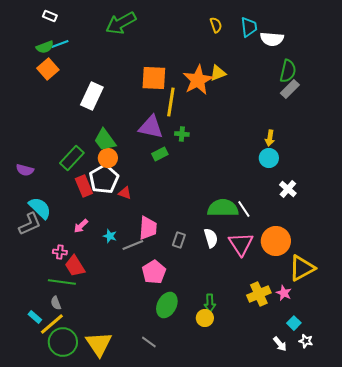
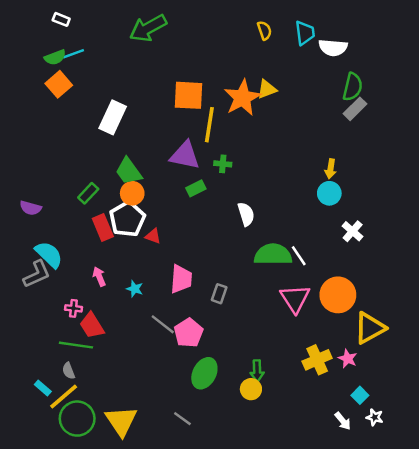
green rectangle: (72, 158) -> (88, 193), size x0.7
pink arrow: (81, 226) -> (99, 277), turned 112
white semicircle: (211, 238) -> (246, 214), moved
gray line: (133, 245) -> (163, 324), moved, turned 60

